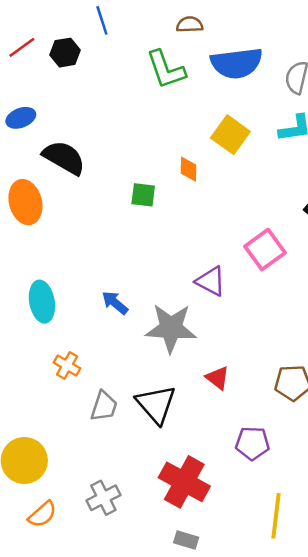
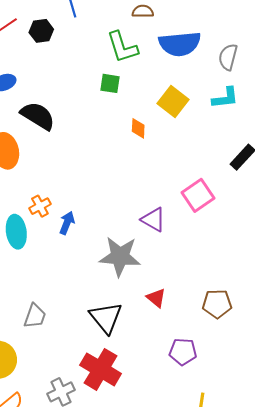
green square: (143, 195) -> (110, 83), moved
blue arrow: (115, 303) -> (67, 223), moved, turned 70
orange cross: (67, 365) -> (40, 206), moved, turned 30
gray trapezoid: (104, 406) -> (35, 316), moved
red cross: (184, 482) -> (101, 369), moved

